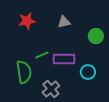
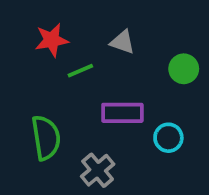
gray triangle: (64, 22) -> (122, 42), turned 32
green line: (42, 55) -> (80, 71), moved

